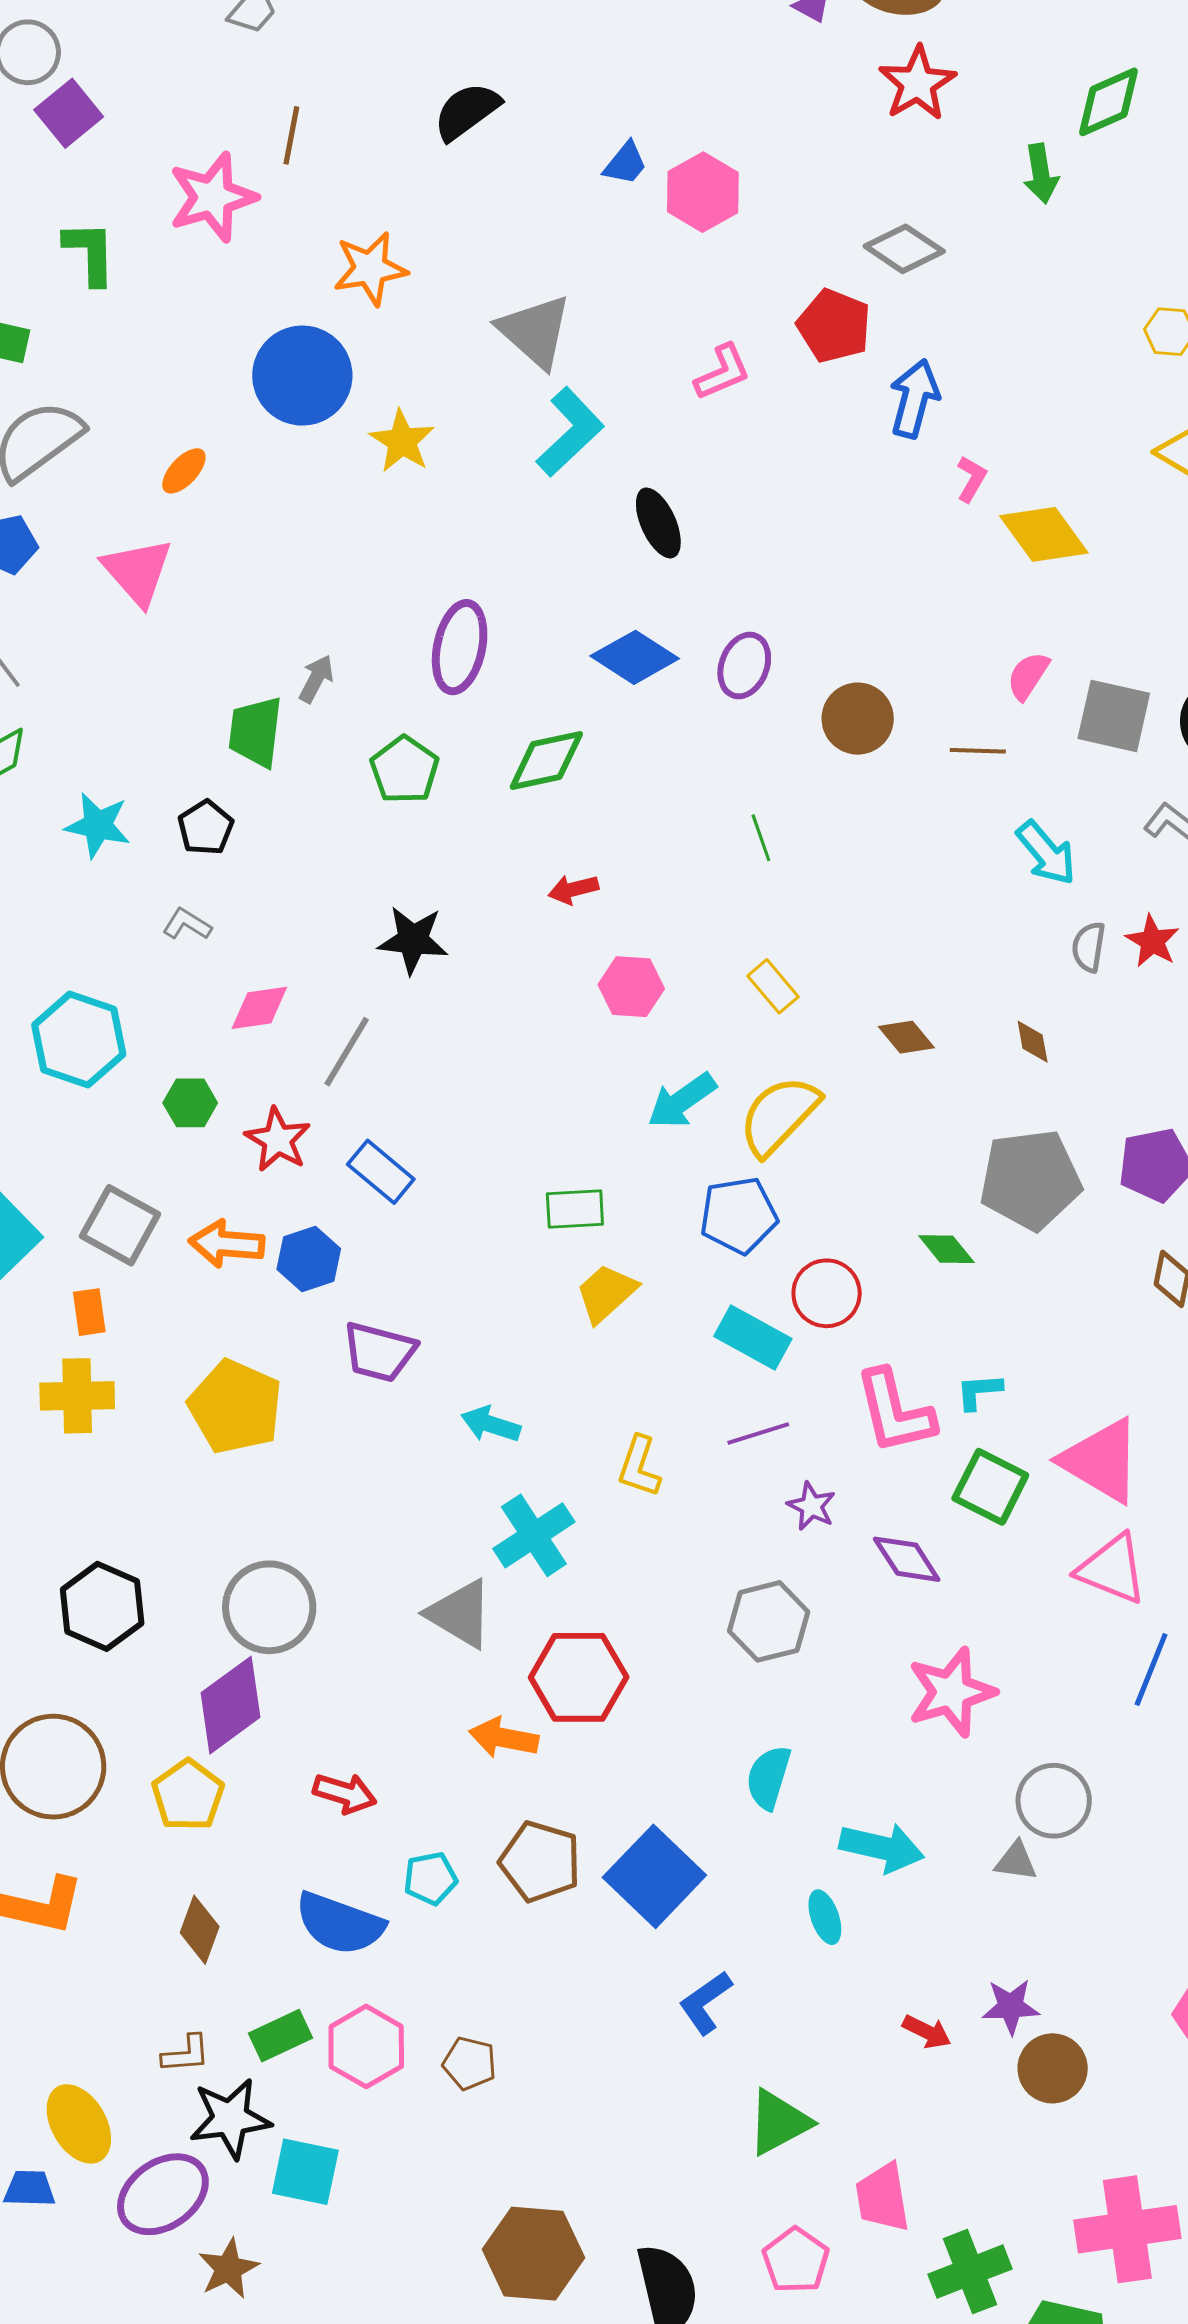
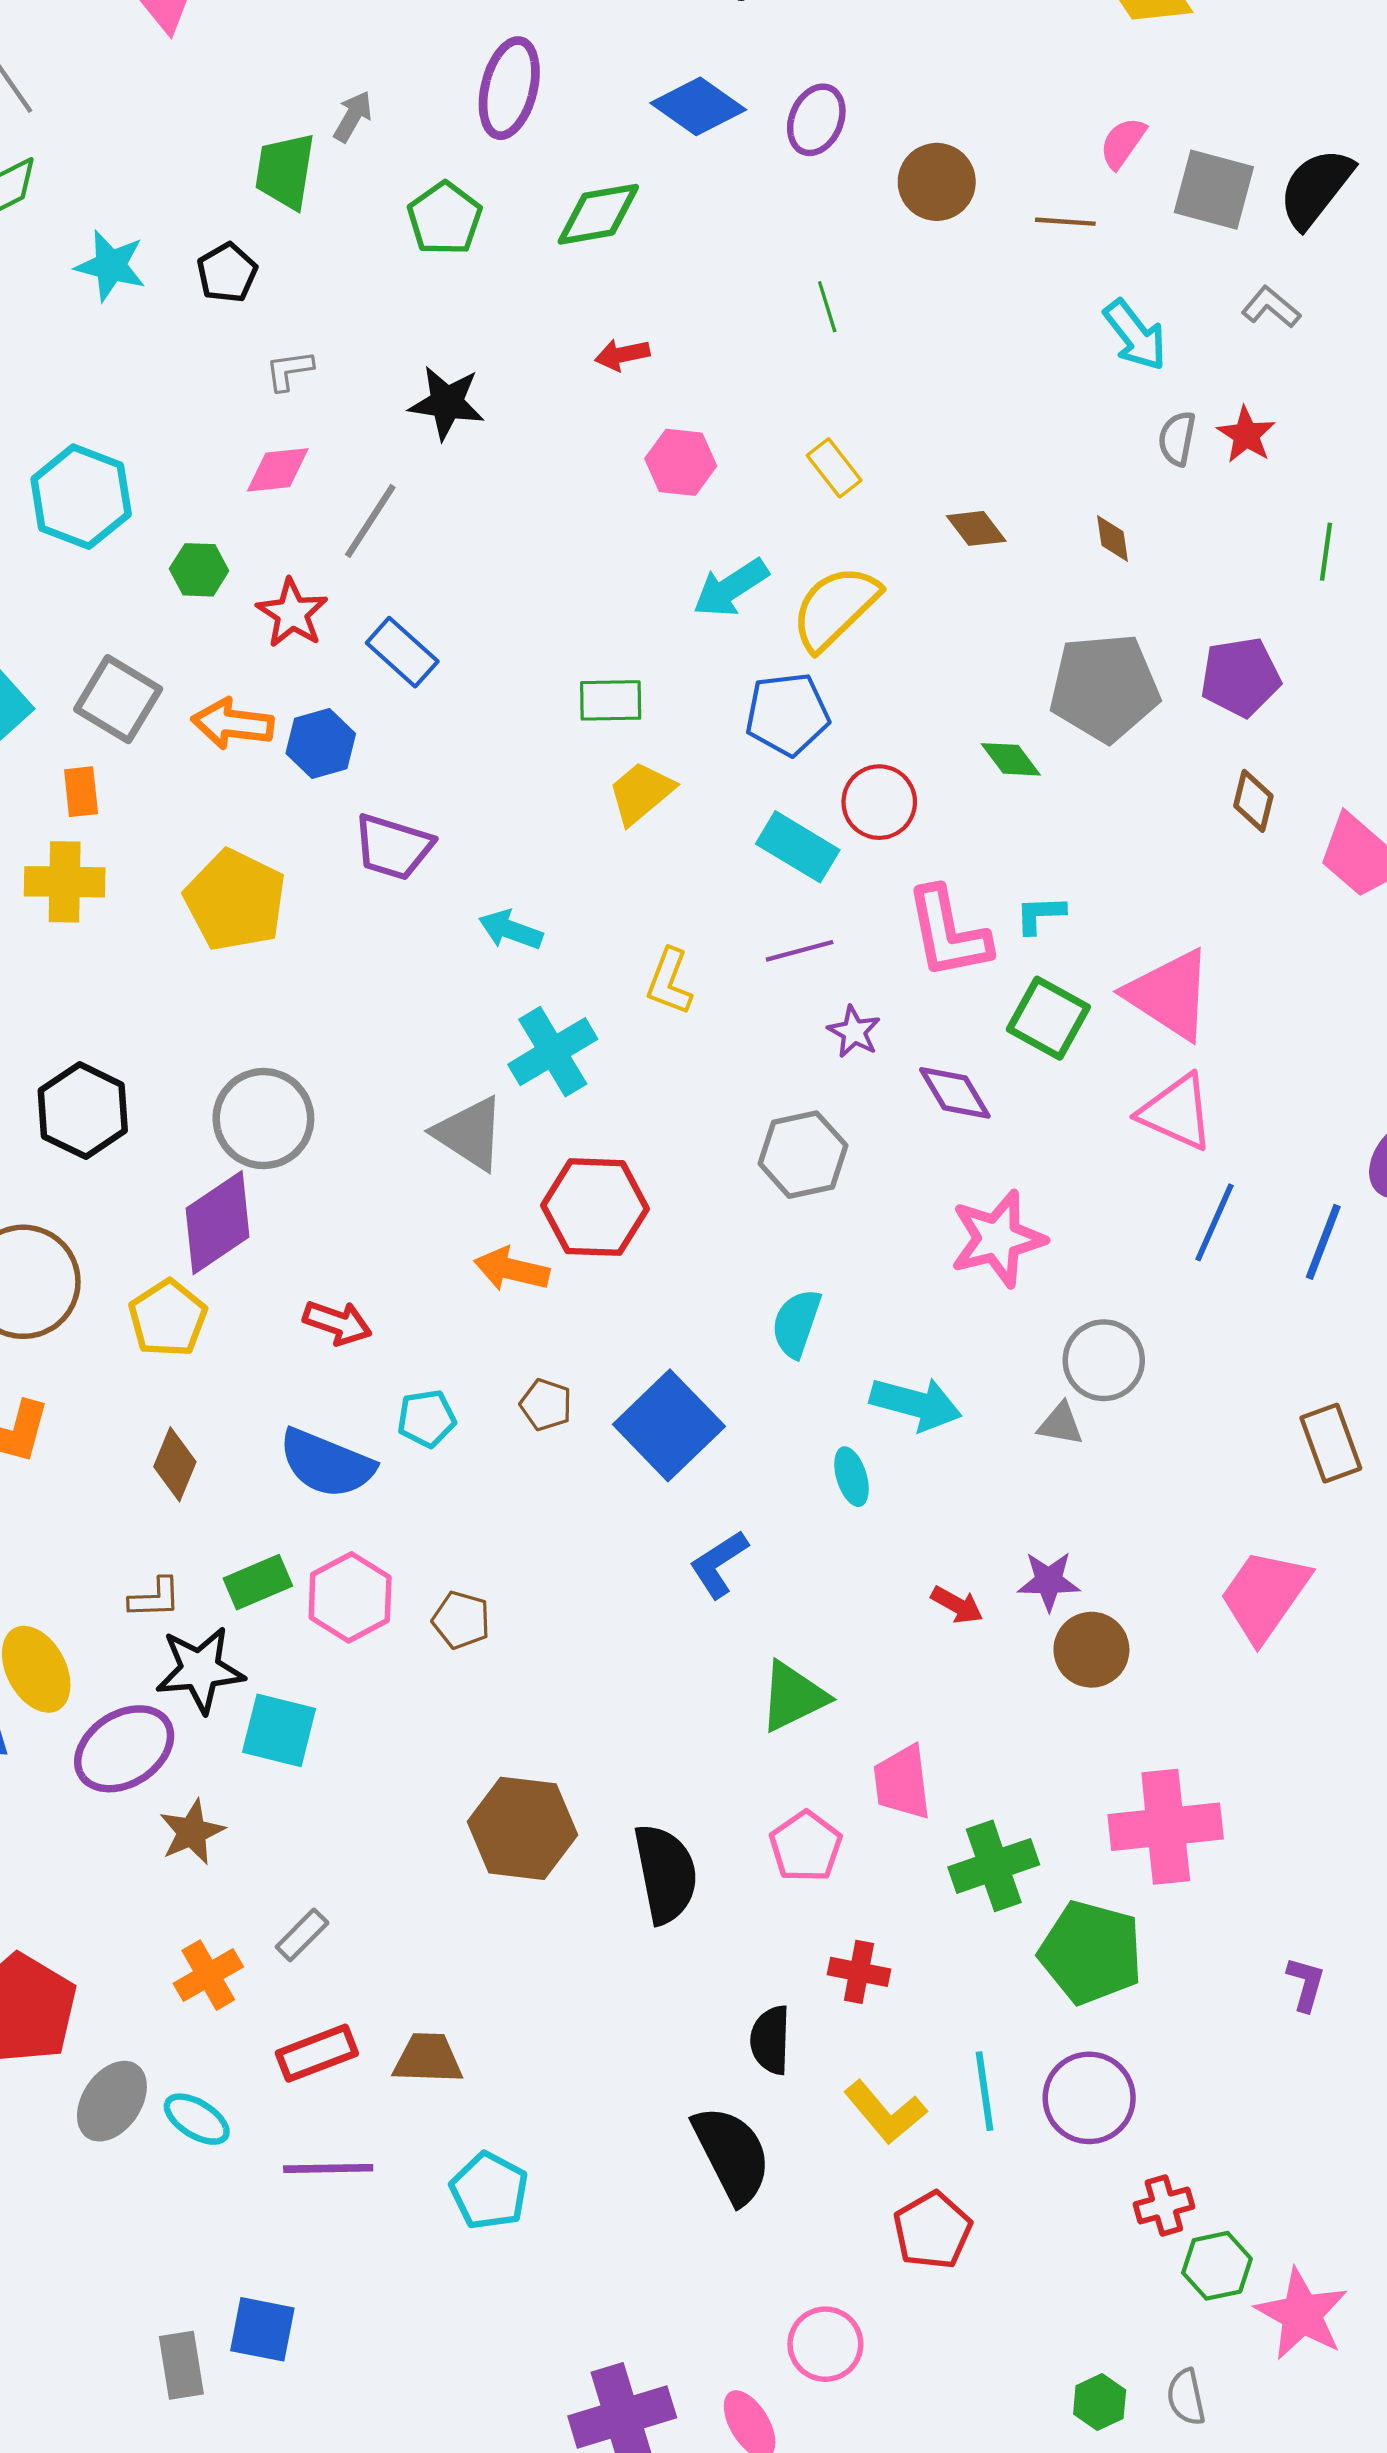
gray L-shape: (187, 924) -> (289, 370), moved, turned -42
brown pentagon: (540, 1862) -> (546, 1405), size x0.6

